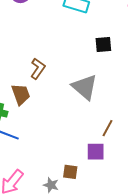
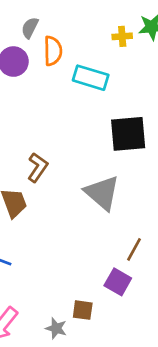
black square: (103, 44) -> (128, 134), size x1.6
purple square: (96, 152) -> (118, 282), turned 30

